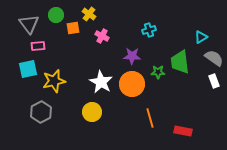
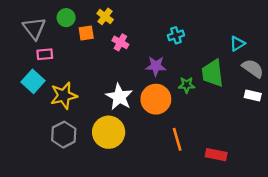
cyan square: (28, 69) -> (33, 81), turned -36
white rectangle: (214, 81) -> (253, 96), turned -56
gray hexagon: (41, 112) -> (64, 135), moved
yellow circle: (92, 112) -> (109, 132), size x1.4

